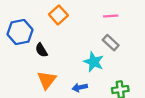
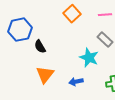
orange square: (58, 15) -> (72, 14), moved

